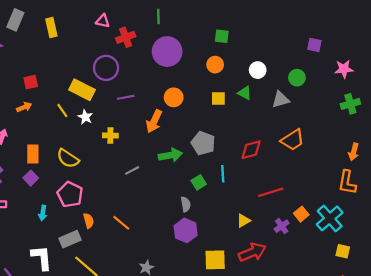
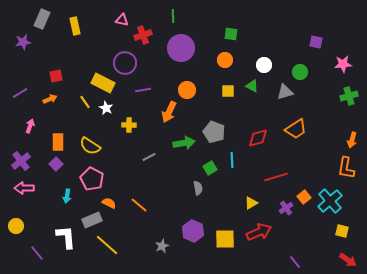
orange semicircle: (89, 221) -> (109, 203), turned -48
purple hexagon: (186, 230) -> (193, 231), moved

